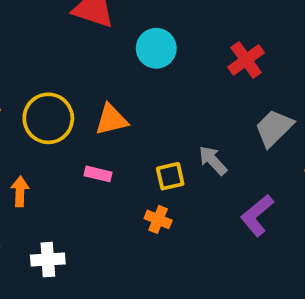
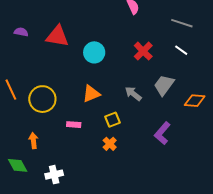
orange triangle: (111, 120) -> (91, 94), moved
gray arrow: (213, 160) -> (133, 94), moved
orange cross: (158, 219) -> (110, 144), turned 32

